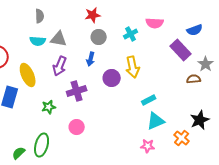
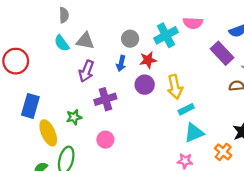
red star: (93, 15) -> (148, 60), moved
cyan cross: (131, 34) -> (166, 35), size x1.5
cyan semicircle: (38, 41) -> (62, 43), turned 49
yellow arrow: (133, 67) -> (175, 87), moved
yellow ellipse: (28, 75) -> (48, 133), moved

